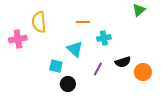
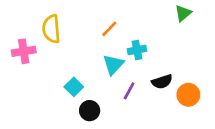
orange line: (83, 22) -> (109, 29), turned -48
cyan triangle: (75, 49) -> (113, 64), moved, turned 30
cyan square: (56, 66) -> (74, 87), turned 32

